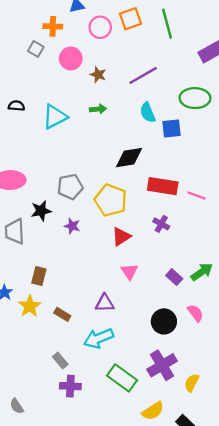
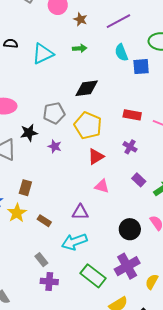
black diamond: (129, 158) -> (87, 88), moved
red rectangle: (163, 186) -> (132, 115), size x0.7
pink triangle: (129, 272) -> (102, 186), turned -42
purple rectangle: (174, 277) -> (139, 180), moved

